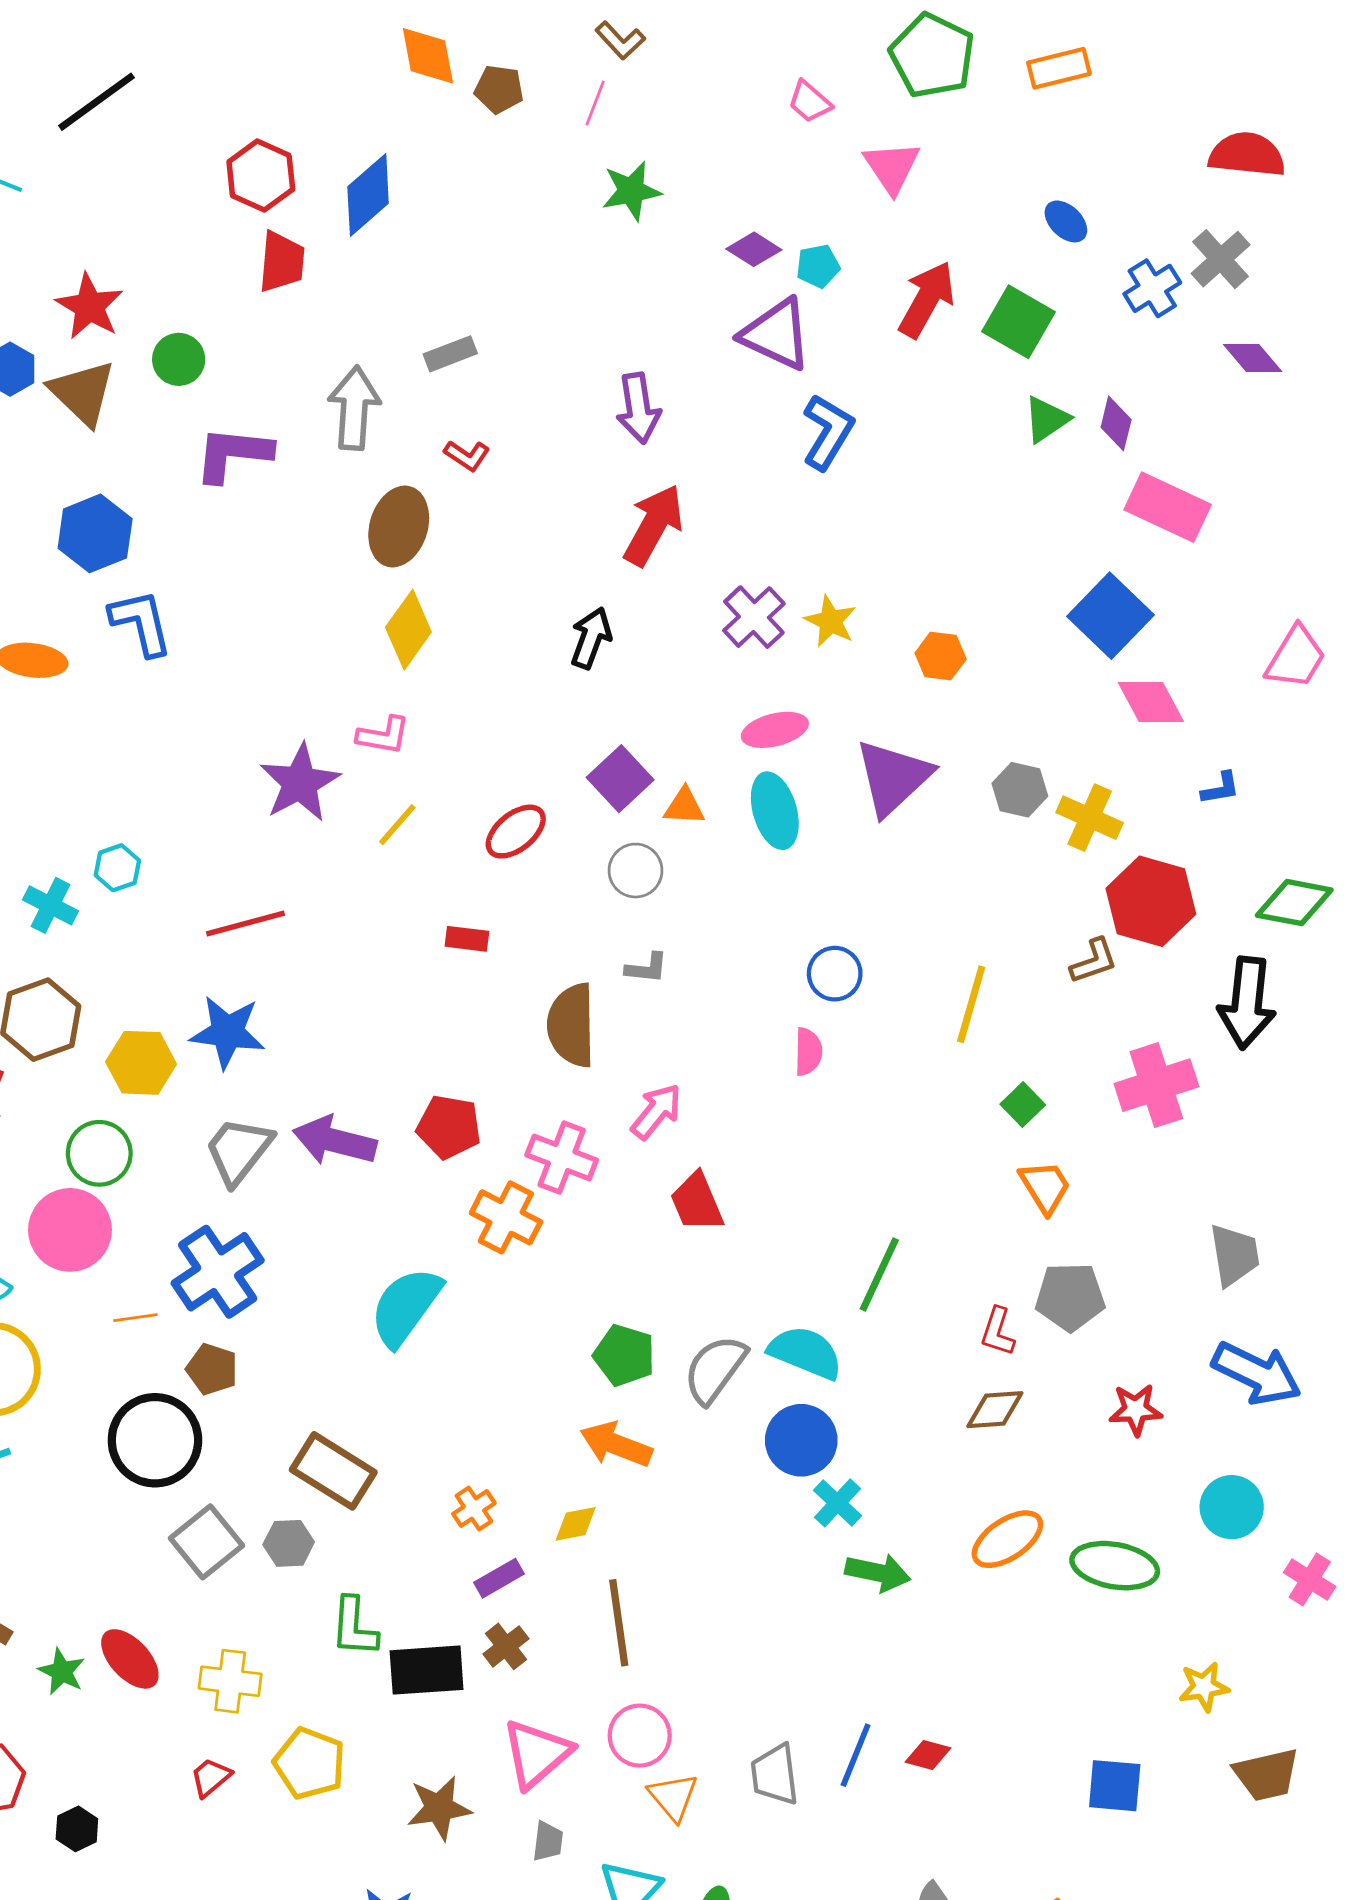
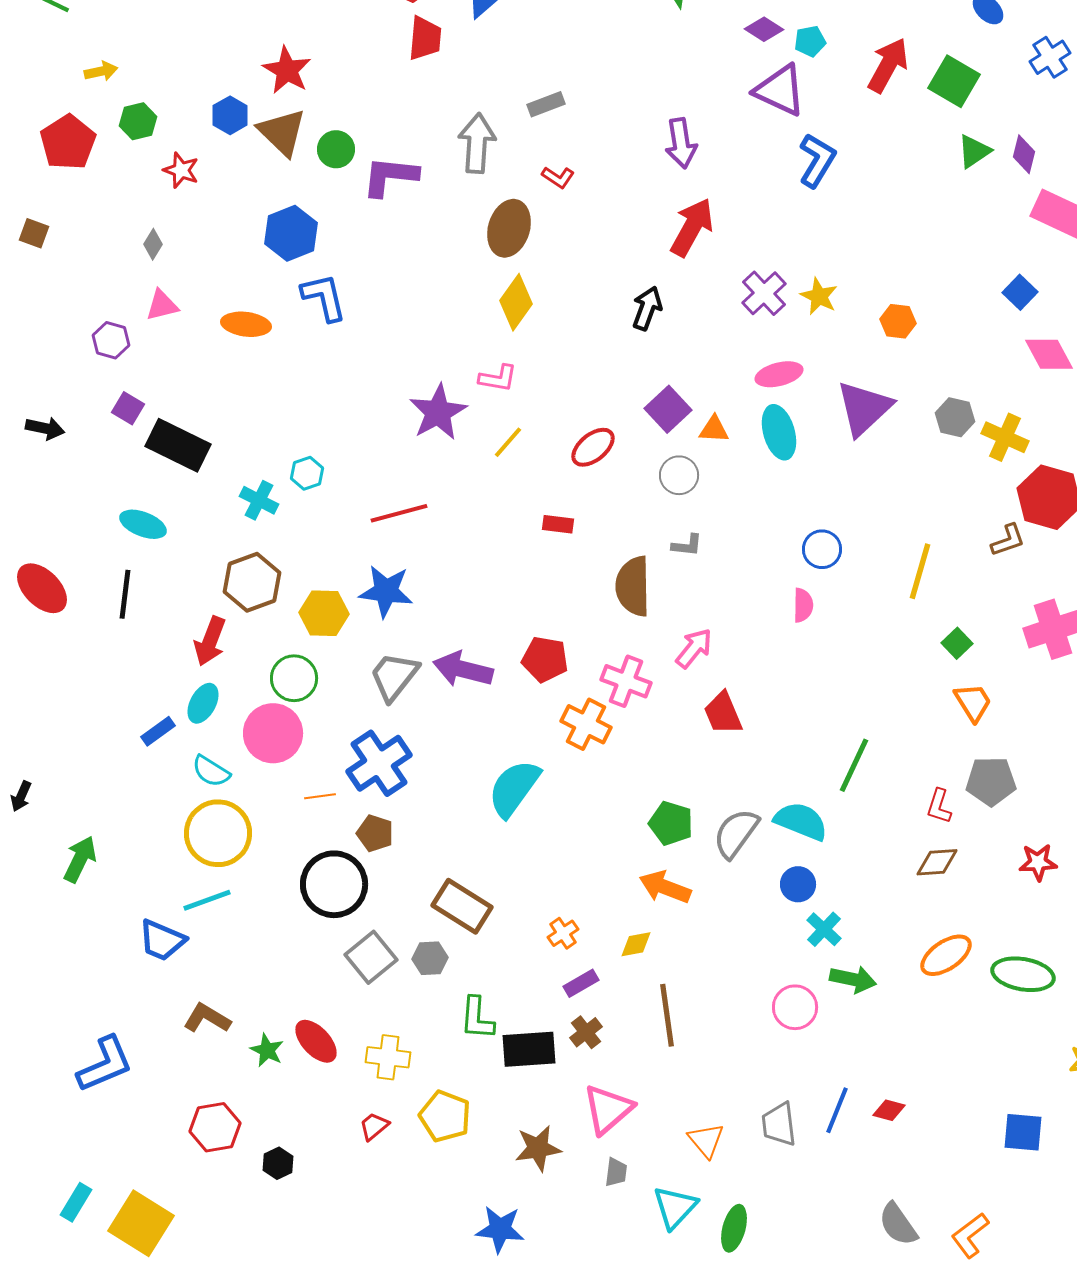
green circle: (179, 359) -> (336, 149), moved
blue square: (1110, 616) -> (1020, 292), size x0.6
blue circle: (801, 1440) -> (798, 884), size x0.7
pink circle: (640, 1736) -> (795, 1007), moved

